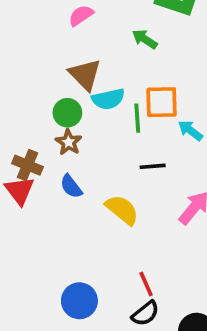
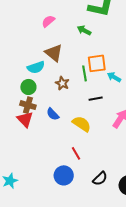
cyan semicircle: (108, 99) -> (36, 67), moved
green circle: (67, 113) -> (28, 87), moved
brown star: (69, 142) -> (62, 83), moved
red line: (146, 284) -> (76, 153), moved

